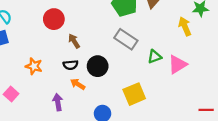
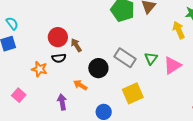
red circle: (54, 19) -> (58, 37), moved
gray rectangle: (126, 39) -> (125, 58), moved
green triangle: (155, 57) -> (151, 58), turned -32
black semicircle: (71, 65) -> (59, 58), moved

